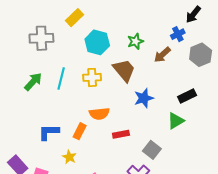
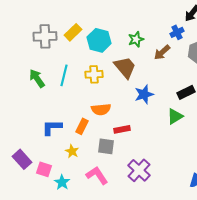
yellow rectangle: (75, 18) -> (73, 32), moved
green arrow: (33, 82) -> (37, 78), turned -78
gray square: (152, 150) -> (106, 146), moved, turned -30

